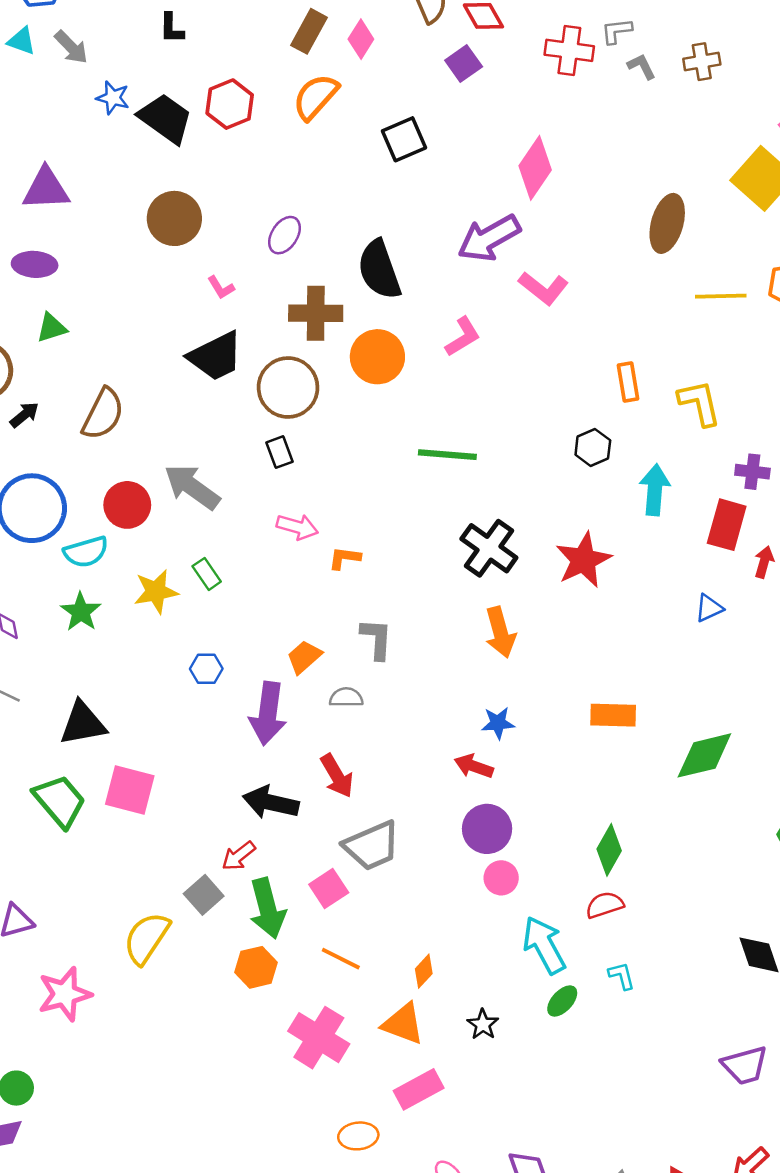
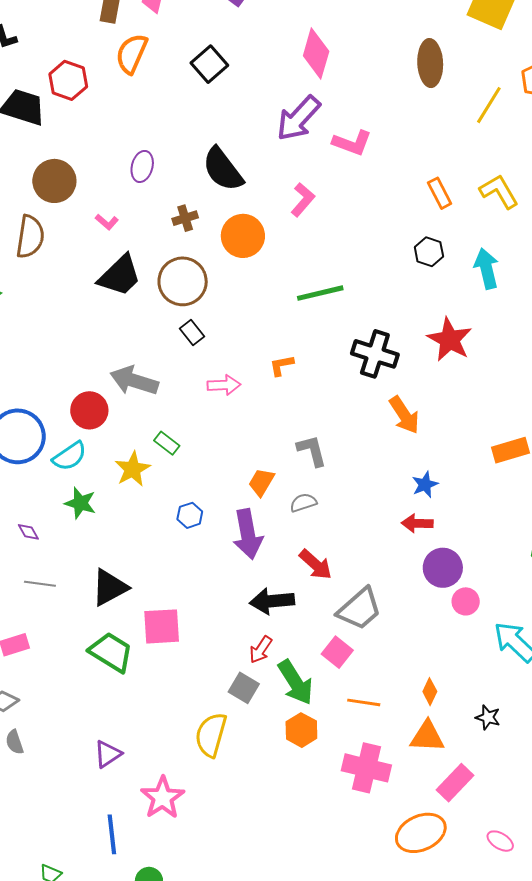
yellow line: (721, 296) -> (489, 105), turned -39
brown cross: (316, 313) -> (185, 218), size x0.6
brown semicircle: (103, 414) -> (30, 237), moved
orange L-shape: (344, 558) -> (282, 365), moved
orange ellipse: (358, 1136) -> (421, 833), size x1.6

